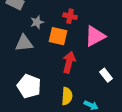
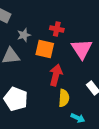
pink triangle: (95, 36) -> (82, 49), turned -35
yellow semicircle: (67, 96) -> (64, 98), moved

